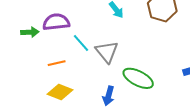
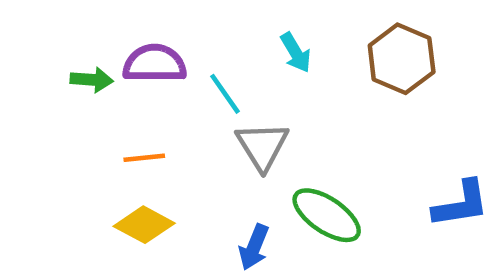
cyan line: (81, 43) -> (225, 94), moved

